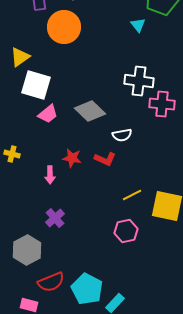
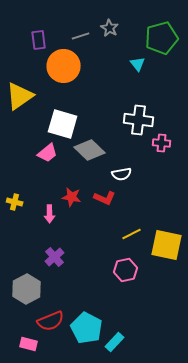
yellow triangle: (20, 57) -> (20, 96), size x1.4
white square: (36, 85) -> (63, 124), moved
pink cross: (162, 104) -> (162, 143), size x0.7
yellow cross: (12, 154) -> (15, 202), moved

